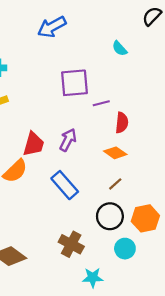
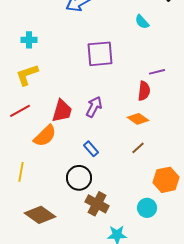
purple line: (101, 103) -> (157, 72), moved
blue rectangle: (65, 185) -> (91, 149), size x0.6
black circle: (110, 216) -> (79, 178), moved

